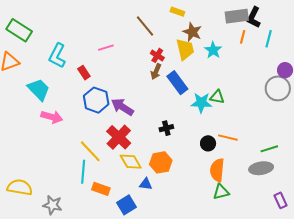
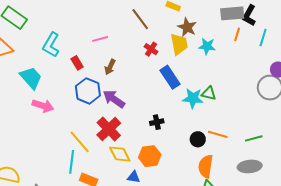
cyan star: (213, 50) -> (207, 46), turned -30
brown arrow: (156, 72) -> (110, 67), moved
green line: (269, 149) -> (254, 138), moved

